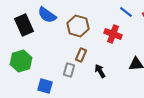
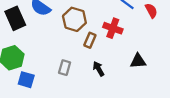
brown rectangle: (81, 55) -> (90, 40), moved
blue square: (45, 86) -> (26, 80), moved

